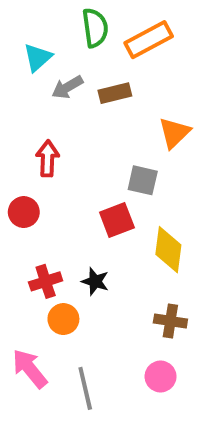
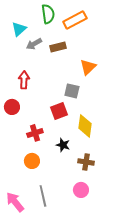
red cross: (46, 281) -> (35, 133), moved
black star: (95, 281) -> (63, 145), moved
pink arrow: (30, 369) -> (15, 202), moved

